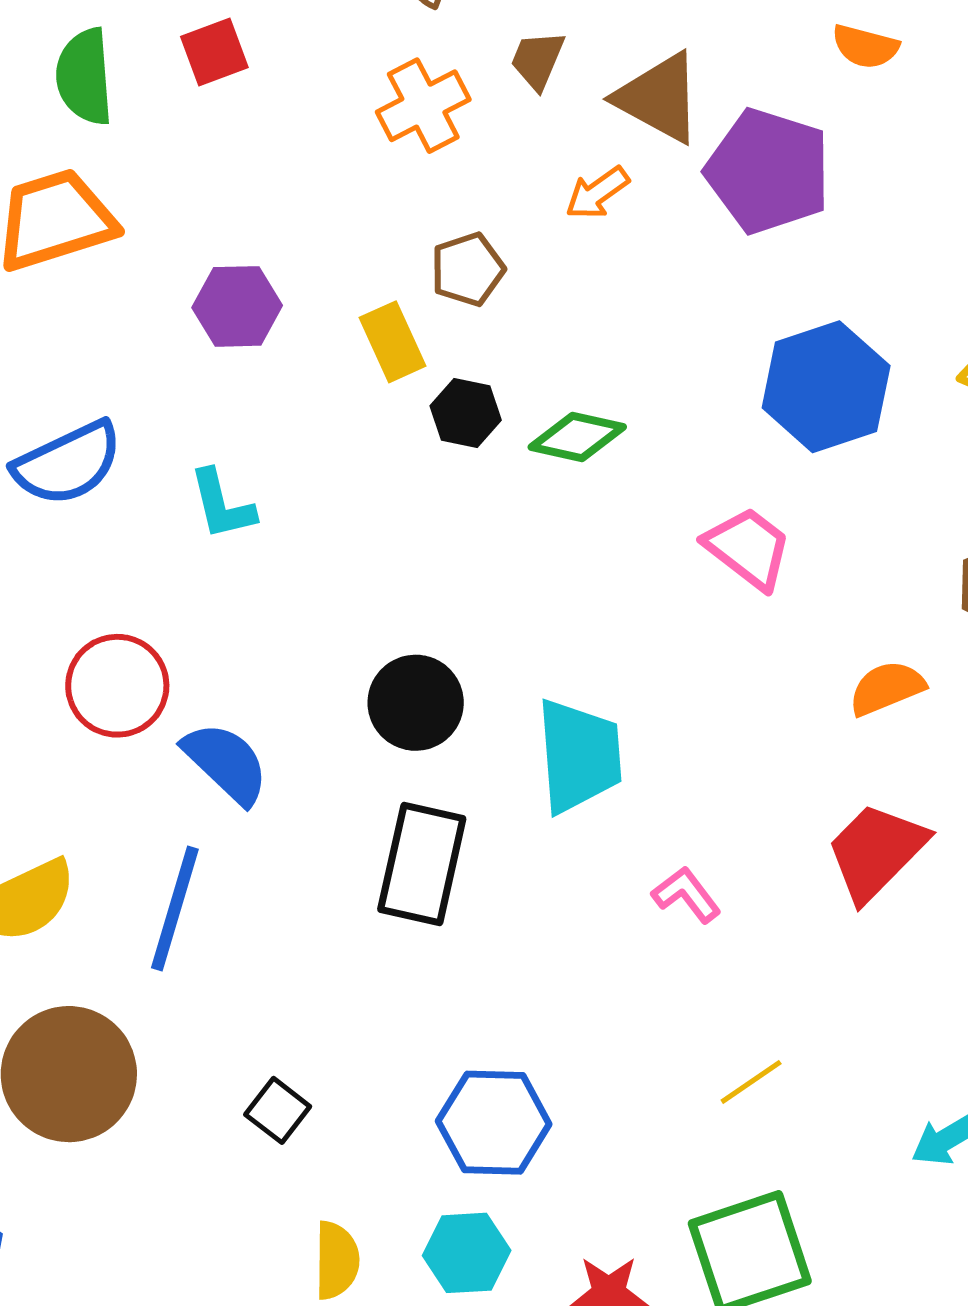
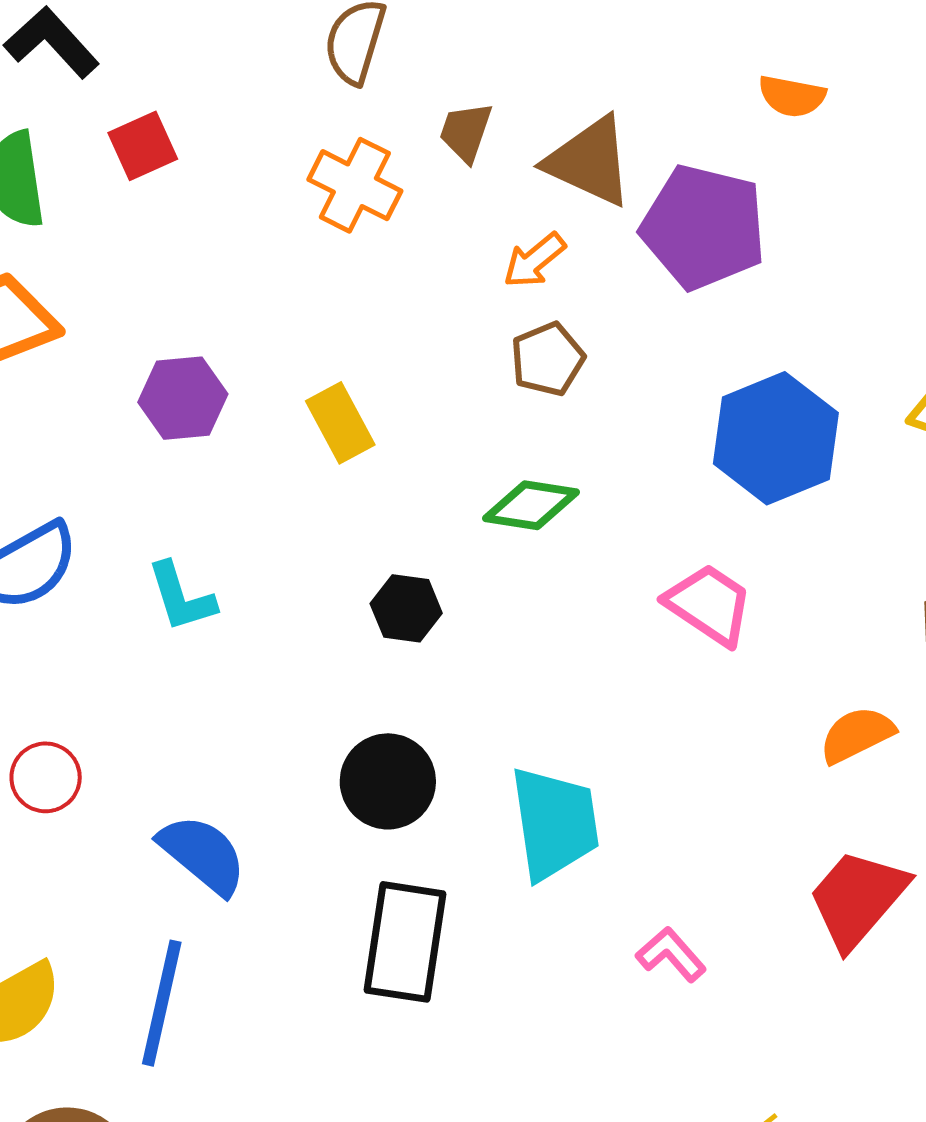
orange cross: (423, 106) -> (355, 185), turned -32
brown pentagon: (468, 269) -> (548, 359), moved
black hexagon: (466, 413) -> (406, 608), moved
red circle: (117, 686) -> (46, 777), moved, size x0.7

